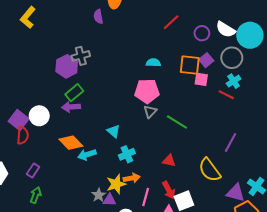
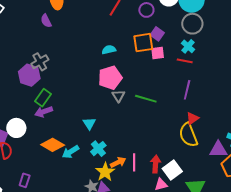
gray circle: (232, 58) -> (192, 24), moved
cyan triangle: (114, 131) -> (89, 123), turned 32
purple line: (231, 143) -> (187, 90), moved
cyan cross: (127, 154) -> (98, 149), moved
red triangle: (169, 161) -> (192, 118), moved, turned -32
yellow semicircle: (210, 170) -> (188, 135), turned 30
red arrow: (169, 190) -> (156, 164), turned -132
pink line: (146, 197) -> (134, 162), moved

